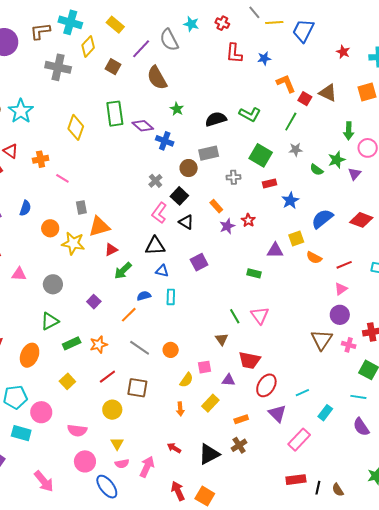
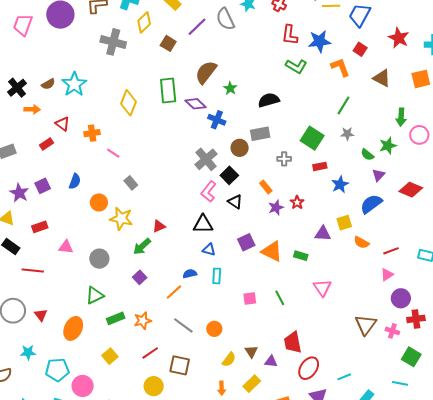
red star: (343, 52) -> (399, 38), size x1.5
blue star: (264, 58) -> (319, 41), size x1.6
brown semicircle: (157, 78) -> (206, 72), moved, turned 65
red square: (305, 99) -> (360, 49), moved
green L-shape: (250, 114) -> (296, 66), moved
purple triangle: (354, 174) -> (378, 175), moved
gray cross: (155, 181) -> (206, 159), size x1.6
gray rectangle: (81, 207) -> (131, 183), turned -32
red diamond: (361, 220) -> (411, 190), moved
orange triangle: (99, 227) -> (272, 251), moved, turned 40
green arrow: (123, 271) -> (142, 246), moved
pink triangle: (260, 315) -> (322, 288), moved
purple circle: (340, 315) -> (401, 298), moved
brown triangle: (222, 339) -> (251, 352), moved
red trapezoid: (250, 360) -> (293, 342), turned 65
pink square: (204, 367) -> (250, 298), moved

